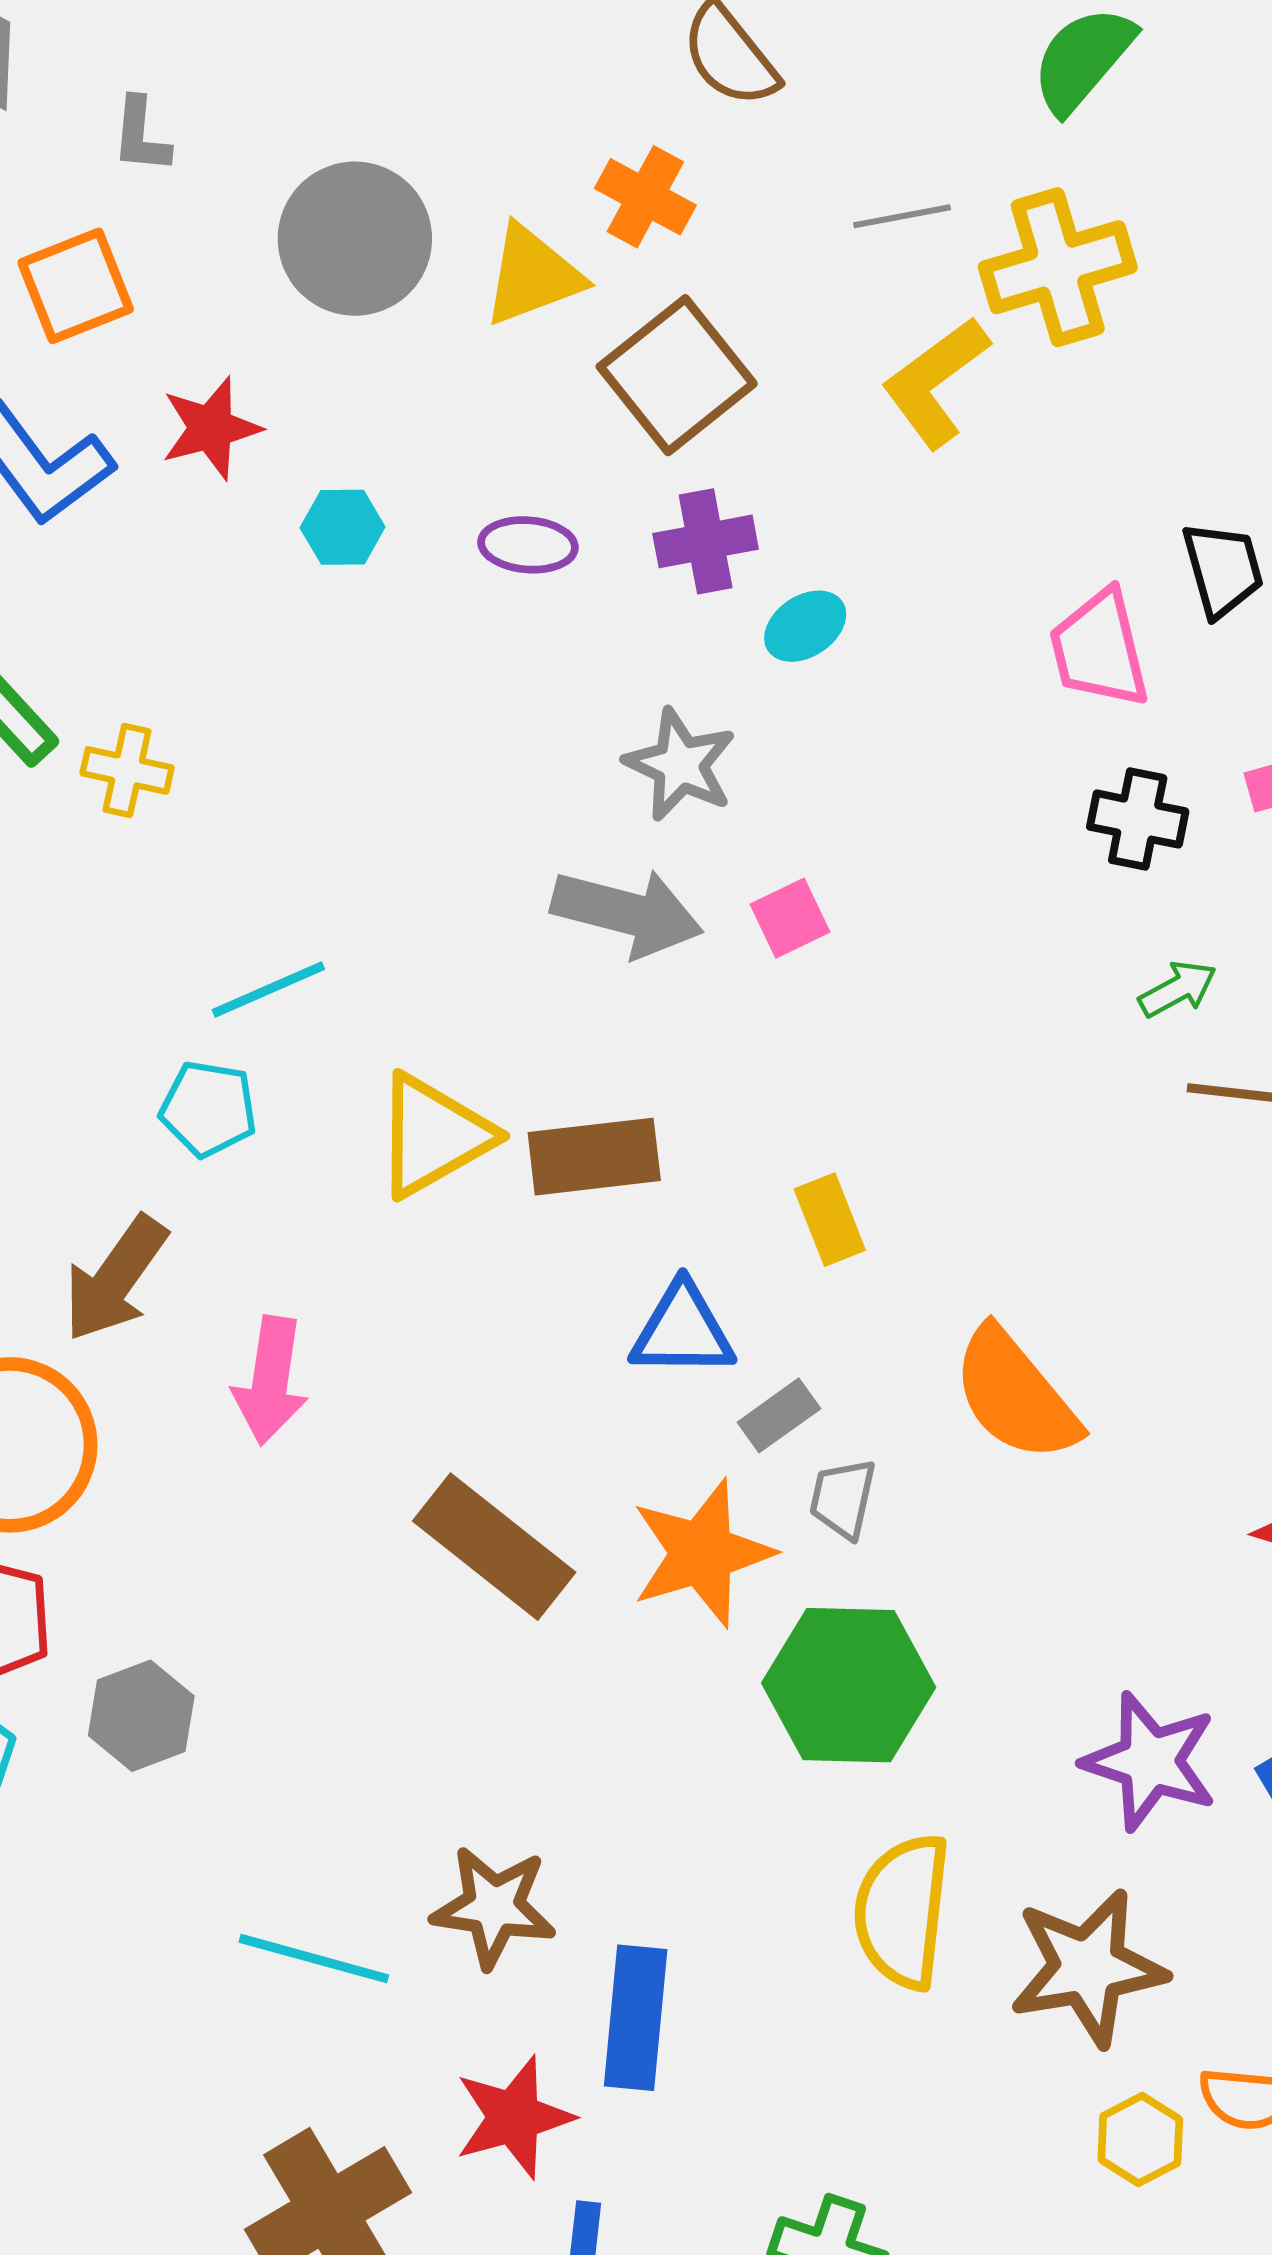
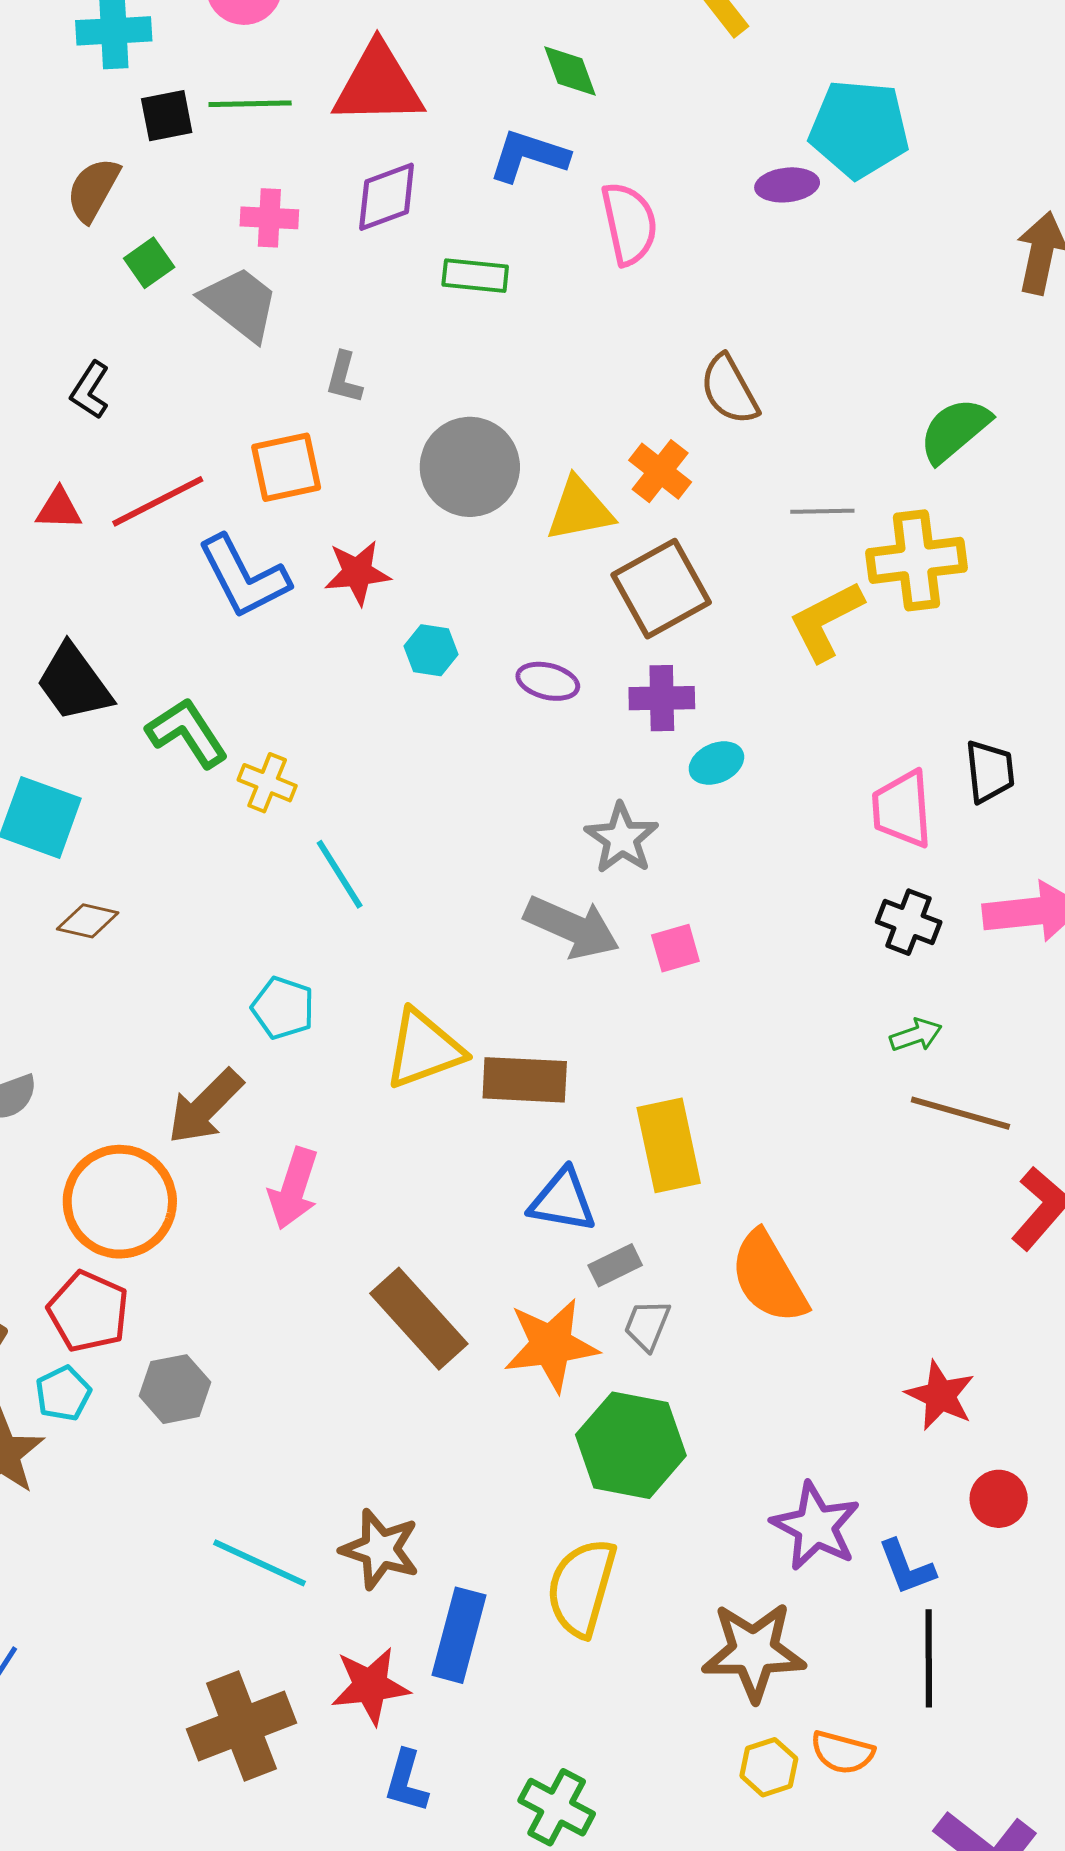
cyan line: (268, 989) -> (340, 874), moved, turned 72
yellow rectangle: (830, 1220) -> (669, 1145), size x1.6
yellow semicircle: (902, 1911) -> (582, 1588), moved

